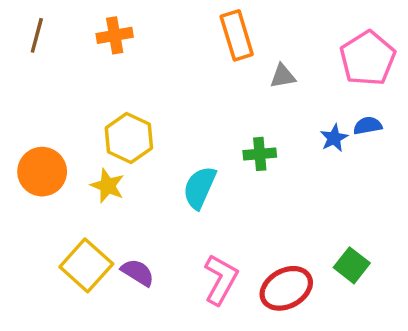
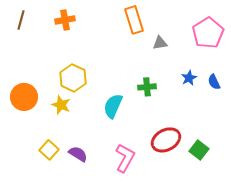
blue semicircle: (368, 126) -> (214, 82), moved, turned -105
yellow square: (86, 265) -> (49, 150), size x0.7
red ellipse: (286, 288) -> (166, 140), moved

